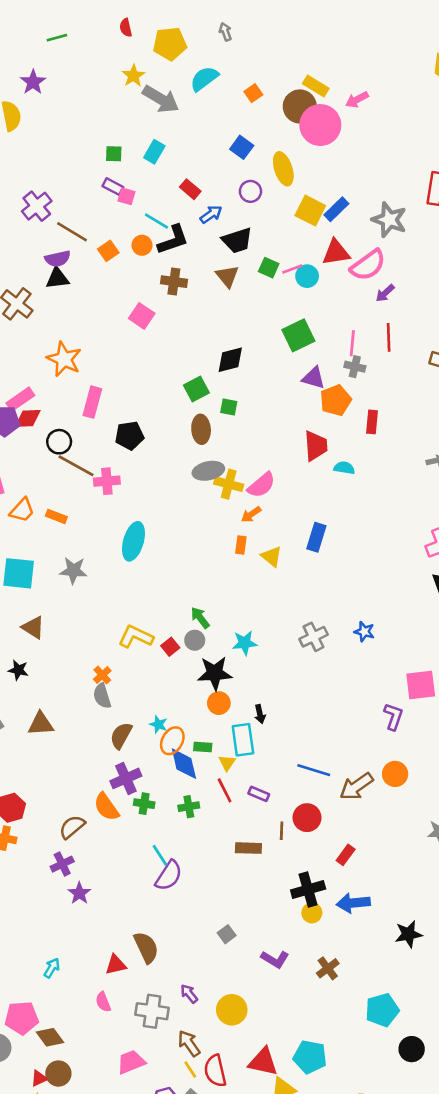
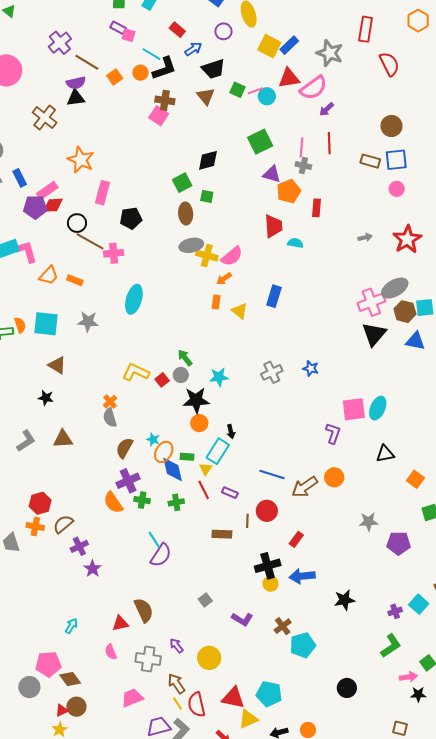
pink square: (142, 316) -> (159, 116), moved
cyan rectangle: (243, 740) -> (218, 451), turned 40
brown semicircle: (72, 827) -> (63, 524), moved
cyan pentagon: (382, 1010) -> (303, 645), moved

